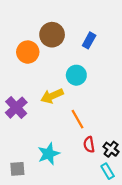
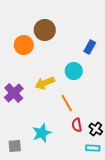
blue rectangle: (89, 40) -> (90, 47), moved
cyan circle: (76, 75) -> (74, 71), moved
cyan rectangle: (108, 171) -> (93, 148), turned -56

